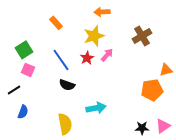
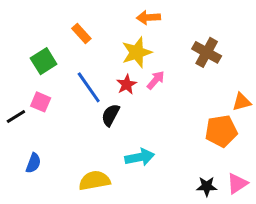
brown cross: (142, 36) -> (207, 52), turned -30
green square: (24, 50) -> (44, 61), moved
black semicircle: (67, 85) -> (111, 115), moved, turned 98
black line: (14, 90) -> (16, 116), moved
yellow semicircle: (65, 124) -> (95, 181), turned -90

